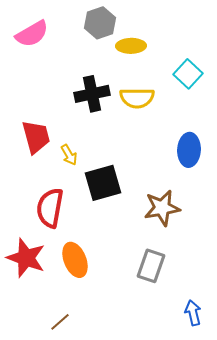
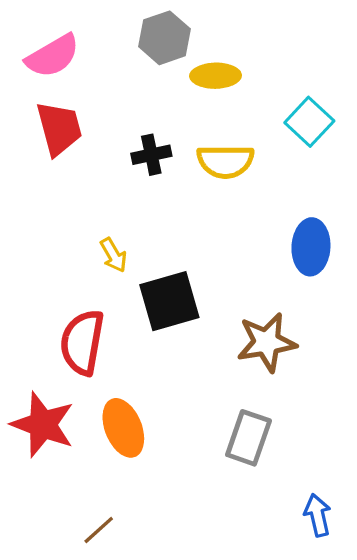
black cross: (92, 94) -> (151, 155), size x0.7
red trapezoid: (36, 137) -> (59, 128), moved

